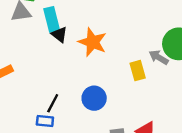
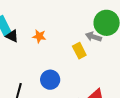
orange star: (92, 42) -> (39, 36), size x0.6

